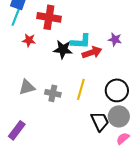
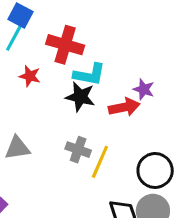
purple star: (115, 39) -> (144, 89), moved
cyan L-shape: (81, 41) -> (89, 74), moved
gray cross: (53, 93) -> (78, 150), moved

